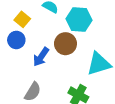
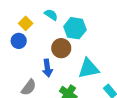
blue arrow: (41, 57) -> (47, 68), moved, turned -48

